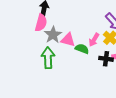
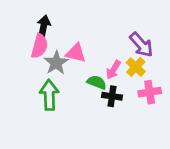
pink triangle: (68, 40) -> (76, 53), moved
black cross: (106, 59) -> (112, 96), moved

